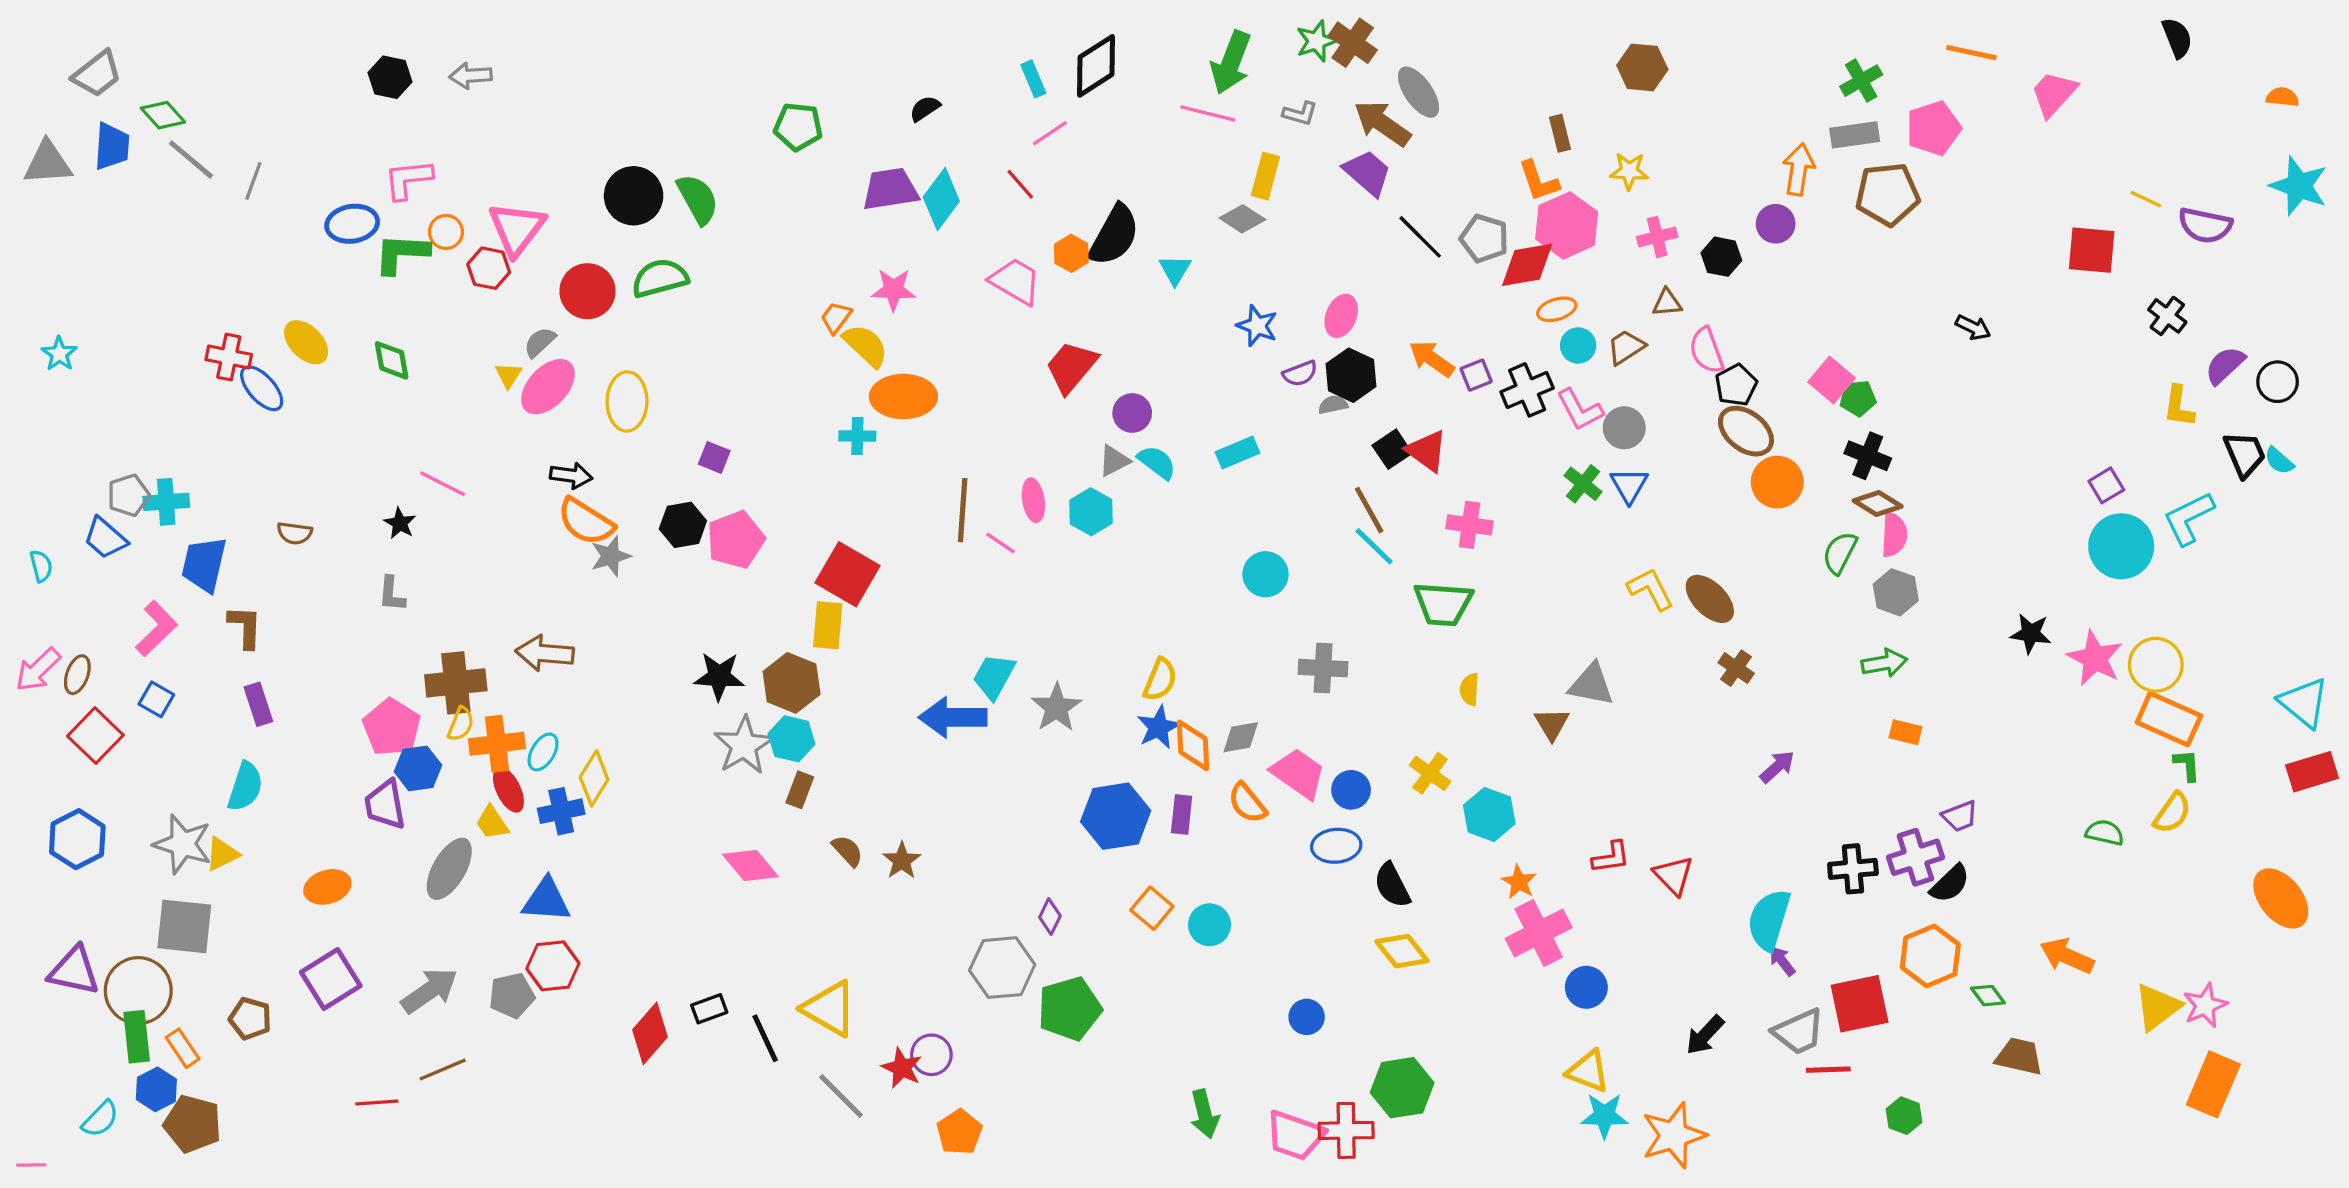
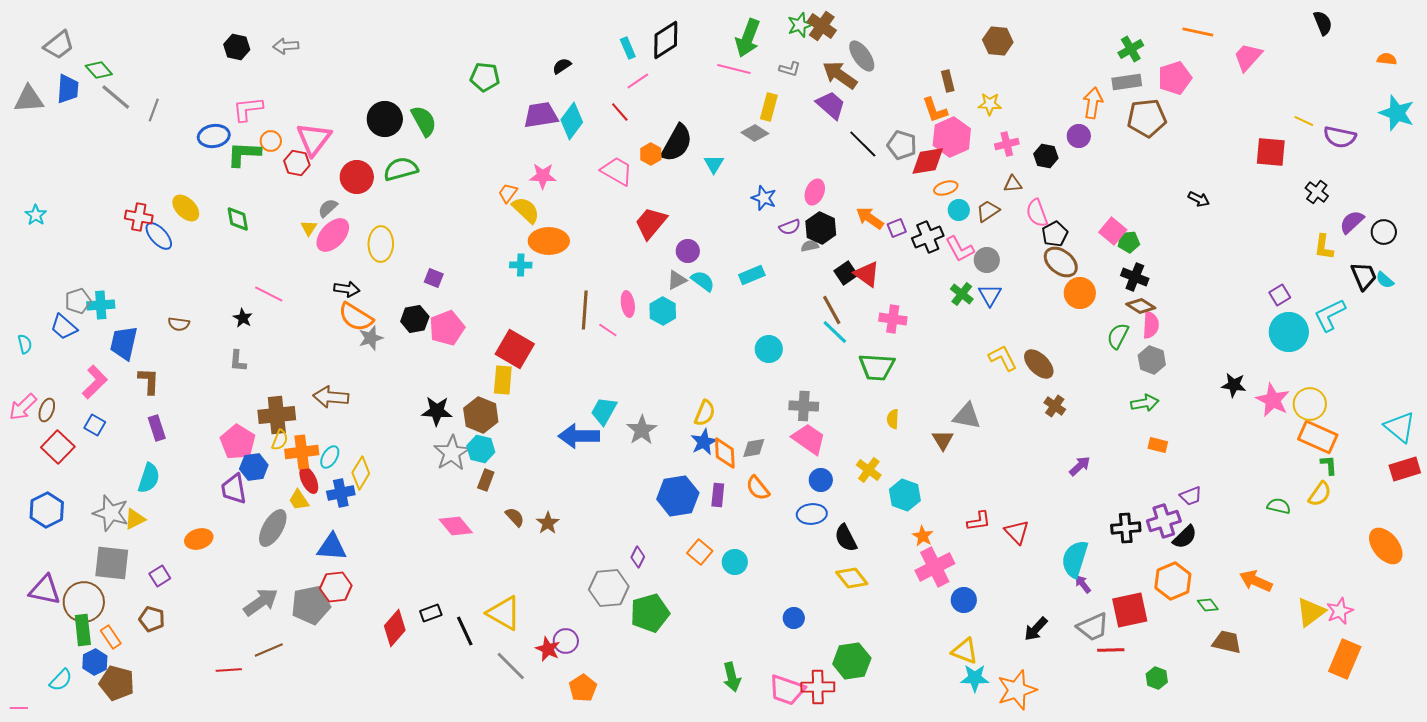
pink trapezoid: (1298, 773) -> (809, 439), moved
purple square: (331, 979) -> (160, 576), moved, size x0.6
gray pentagon: (512, 996) -> (311, 605), size x1.4

